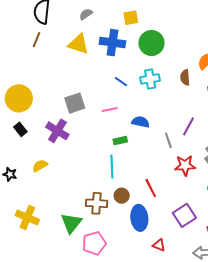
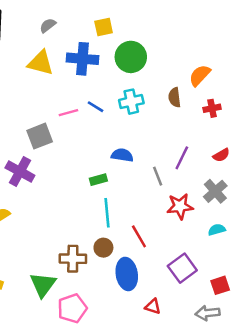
pink line: (110, 109) -> (68, 113), moved
cyan line: (112, 167) -> (107, 213), moved

